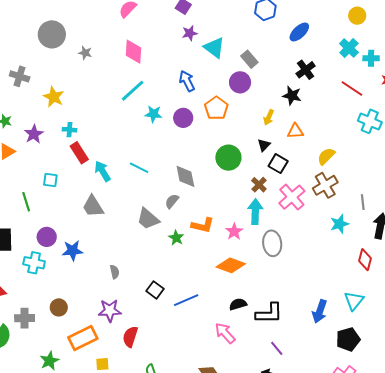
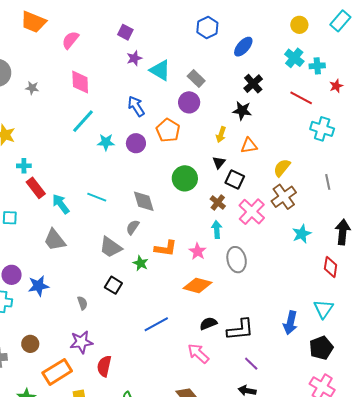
gray line: (363, 202) -> (328, 182), moved
cyan arrow: (255, 211) -> (217, 230), size x0.7
black square: (155, 290) -> (113, 285), moved

